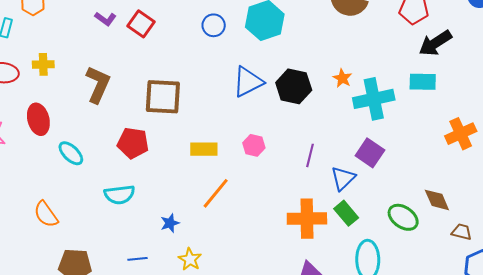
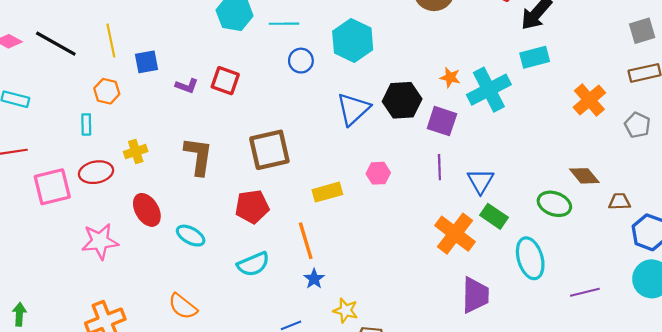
purple square: (370, 153) -> (442, 121), moved
orange line: (216, 193) -> (306, 241), moved, turned -40
orange cross: (307, 219) -> (455, 234), turned -36

